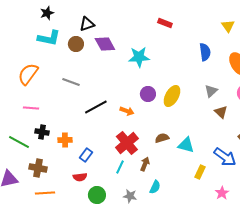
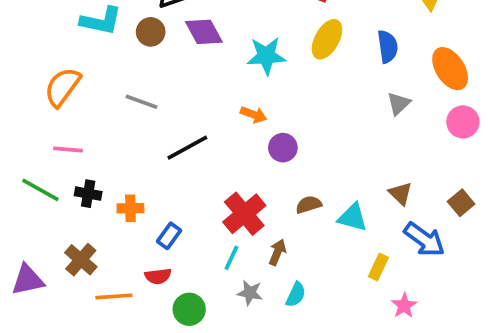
gray triangle: (211, 91) -> (399, 104), moved
purple circle: (148, 94) -> (283, 148), moved
yellow ellipse: (172, 96) -> (327, 39), moved
orange arrow: (127, 111) -> (253, 115), moved
brown triangle: (221, 112) -> (400, 194), moved
green line: (19, 142) -> (40, 190), moved
brown cross: (38, 168) -> (81, 260), turned 30
orange line: (45, 193) -> (114, 296), moved
pink star: (222, 193) -> (404, 306), moved
gray star: (130, 196) -> (250, 293), moved

